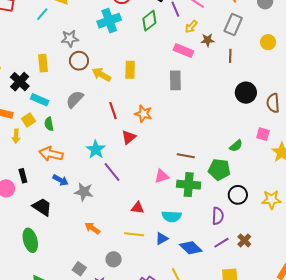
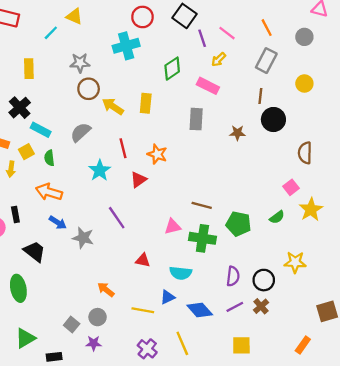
green diamond: (149, 21) -> (172, 69), moved
brown star: (208, 40) -> (237, 133), moved
yellow rectangle: (43, 63) -> (29, 69), moved
black circle: (246, 93) -> (273, 120), moved
pink square: (263, 134) -> (291, 187), turned 32
green semicircle: (236, 146) -> (277, 217), moved
cyan star: (96, 149) -> (100, 170), moved
black circle: (238, 195) -> (264, 280), moved
orange arrow: (92, 228) -> (106, 290), moved
yellow line: (134, 234) -> (143, 310), moved
gray circle: (114, 259) -> (98, 317), moved

